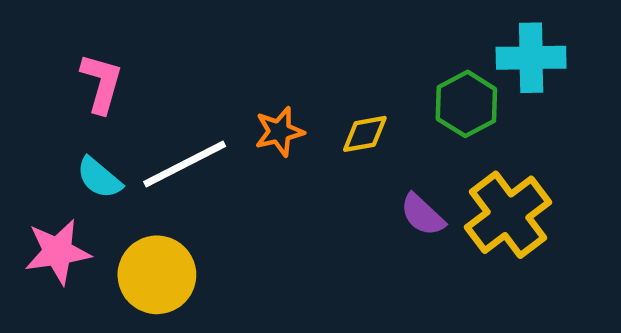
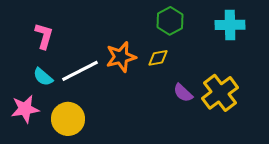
green hexagon: (466, 104) -> (170, 21), moved
orange star: (279, 132) -> (121, 57), size x1.4

